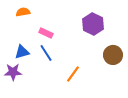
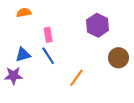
pink rectangle: (46, 33) -> (48, 35), turned 56

